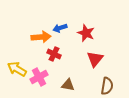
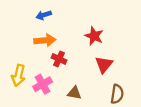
blue arrow: (60, 28) -> (44, 15), moved
yellow arrow: (17, 69) -> (18, 75), turned -108

